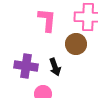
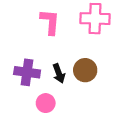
brown circle: (76, 44) -> (85, 70), moved

